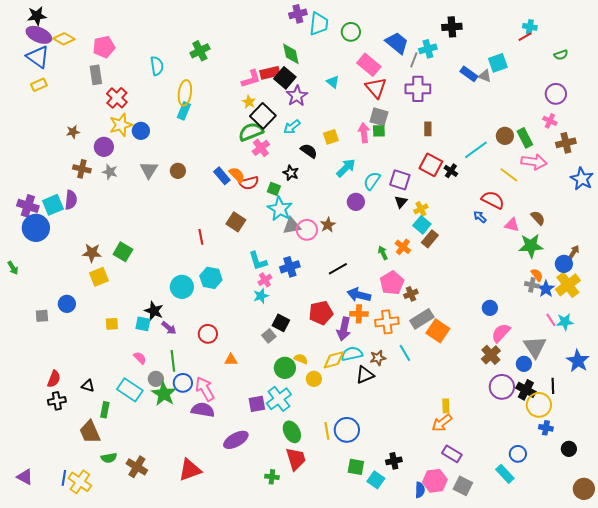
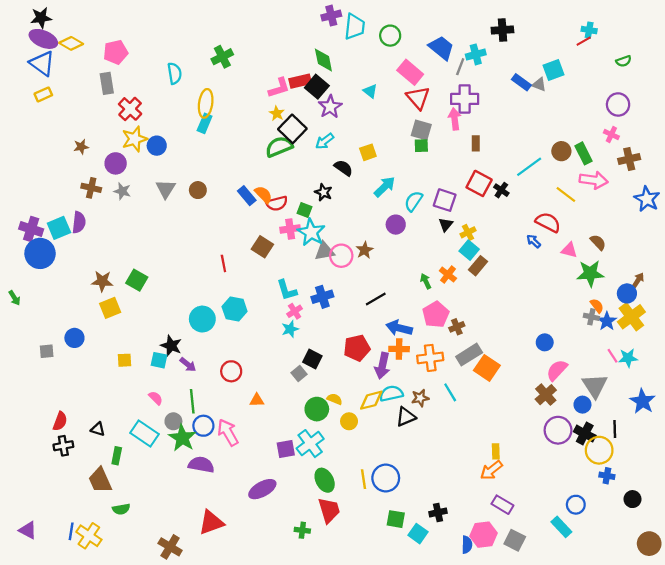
pink arrow: (364, 133) -> (455, 119), moved
pink cross: (261, 148) -> (290, 229), moved, turned 30
purple semicircle: (203, 410) -> (201, 465), moved
brown cross: (137, 467) -> (170, 547), moved

